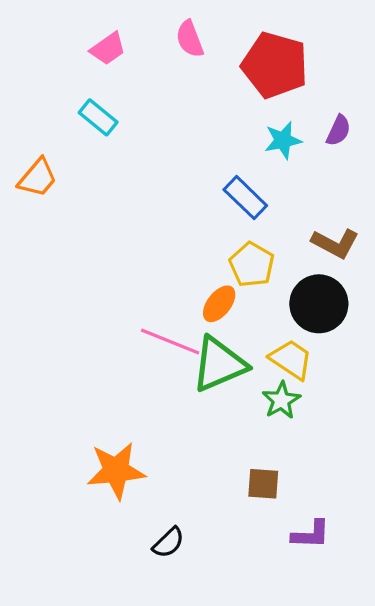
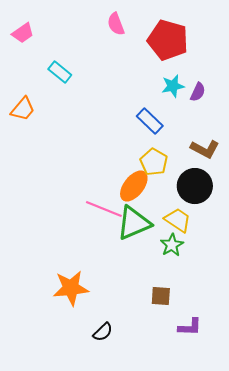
pink trapezoid: (108, 49) -> (23, 33), moved
purple semicircle: (339, 130) -> (198, 92), moved
orange ellipse: (219, 304) -> (134, 186), size x1.4

